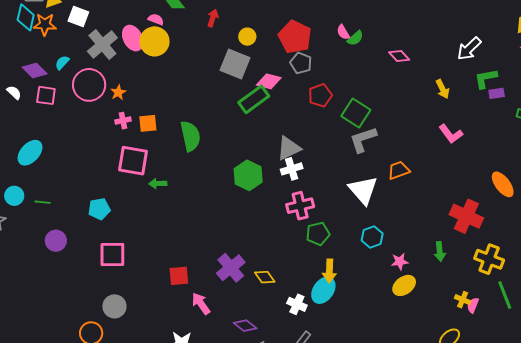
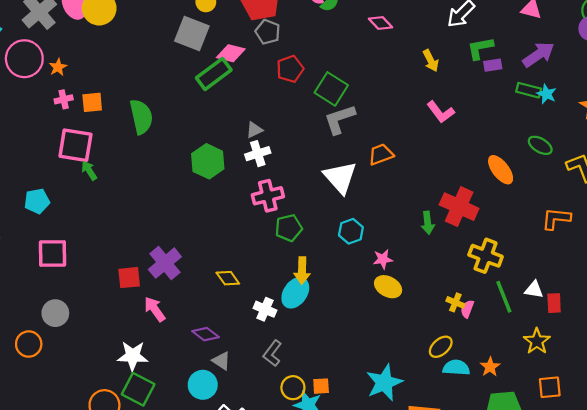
gray triangle: (289, 148) -> (254, 130), size x0.6
green arrow: (158, 184) -> (89, 171), moved, turned 60
green arrow: (440, 252) -> (428, 223), moved
purple cross: (231, 268) -> (165, 263), moved
yellow ellipse: (404, 285) -> (388, 287), turned 65

